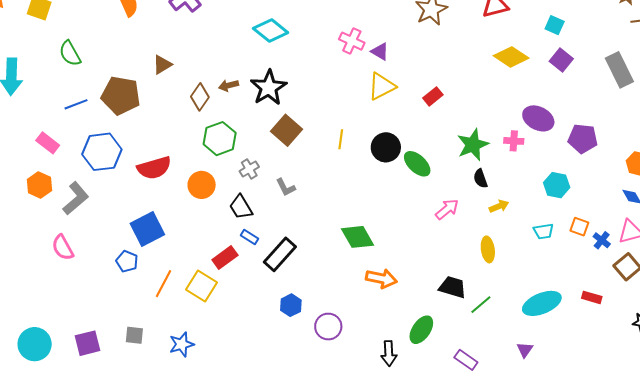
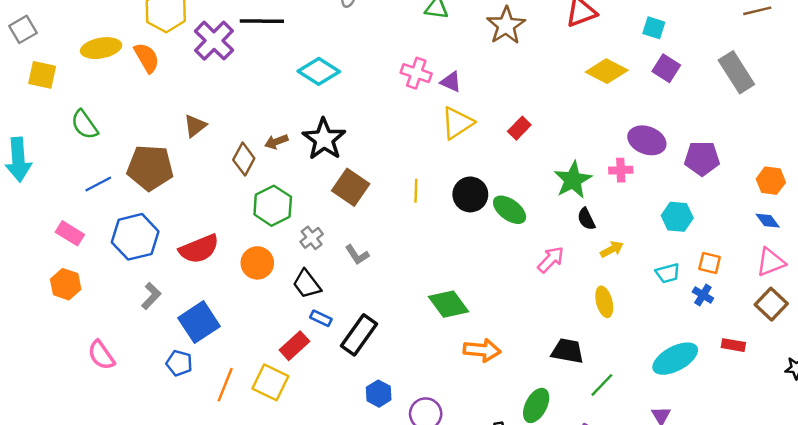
gray L-shape: (76, 198) -> (151, 296), moved, size x0.7
blue cross: (602, 240) -> (703, 295), moved
green line: (481, 305) -> (602, 385), moved

